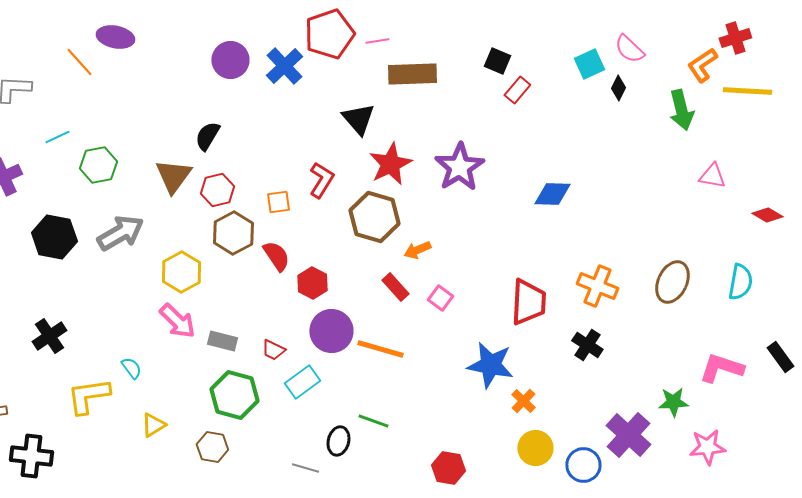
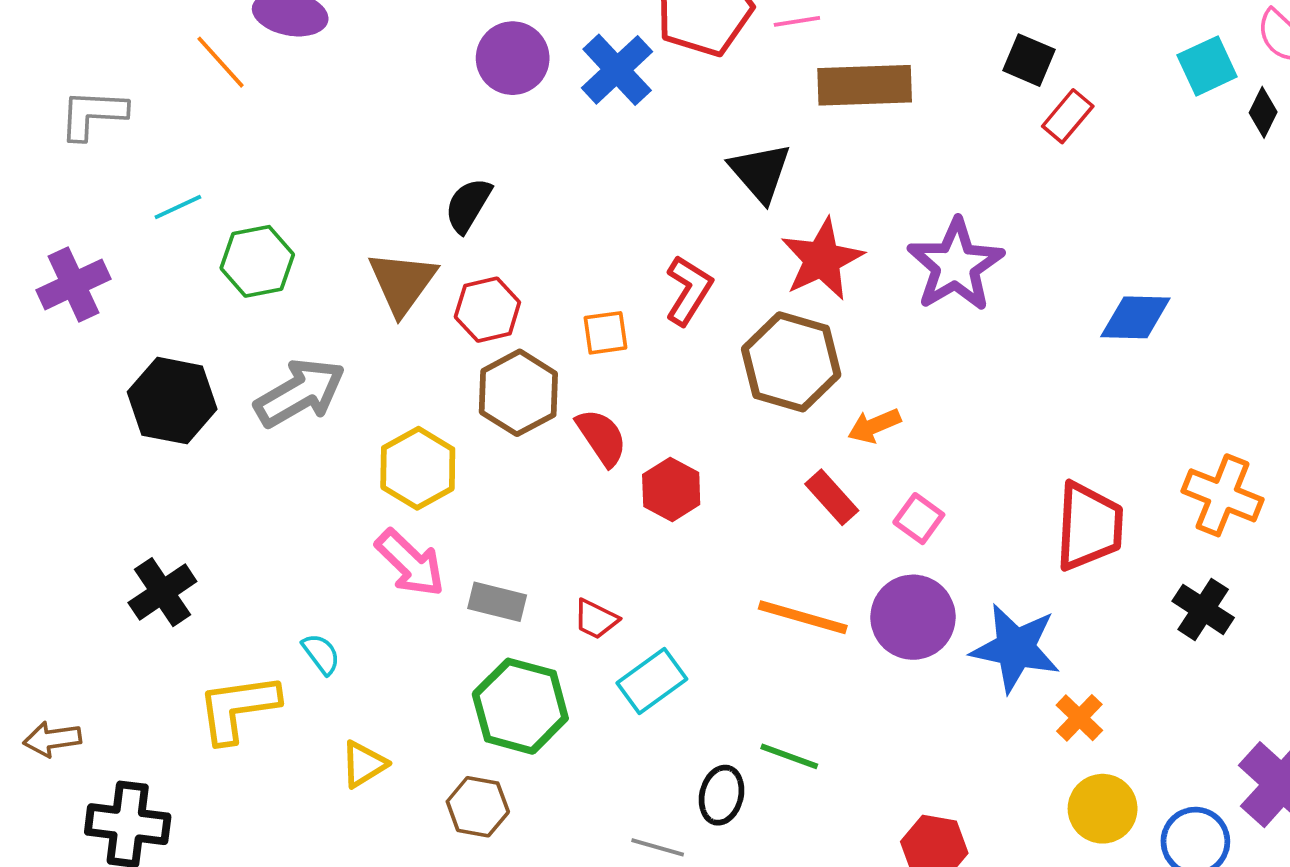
purple circle: (331, 331) -> (913, 617), moved

